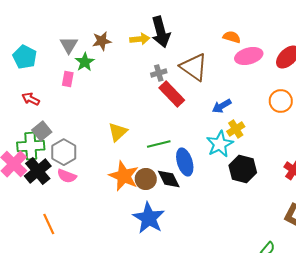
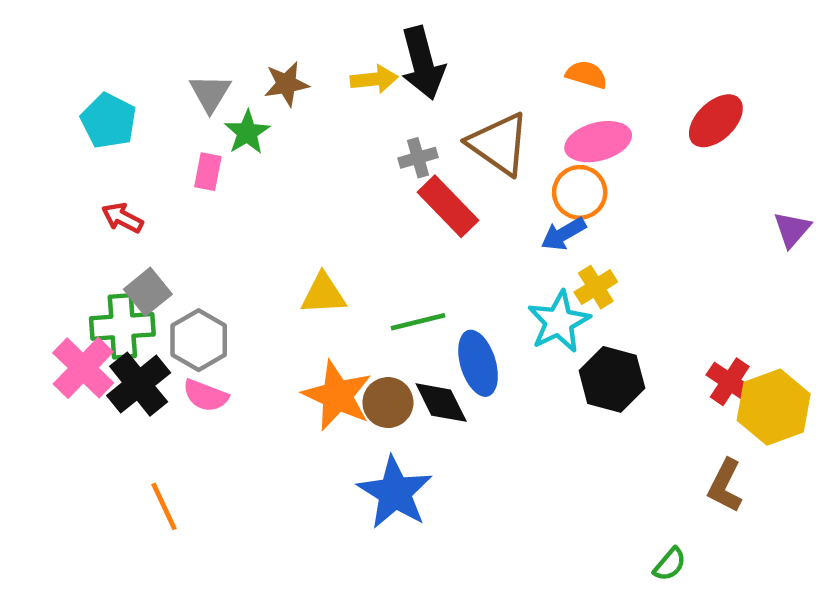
pink ellipse: (249, 56) -> (598, 142), moved
orange circle: (281, 101) -> (580, 192), moved
yellow triangle: (118, 132) -> (323, 294), turned 40

